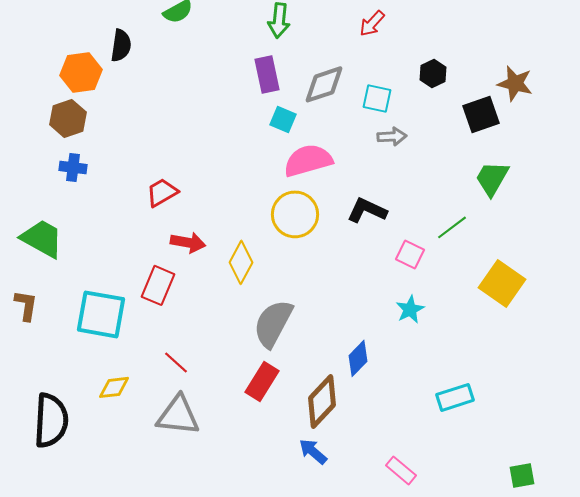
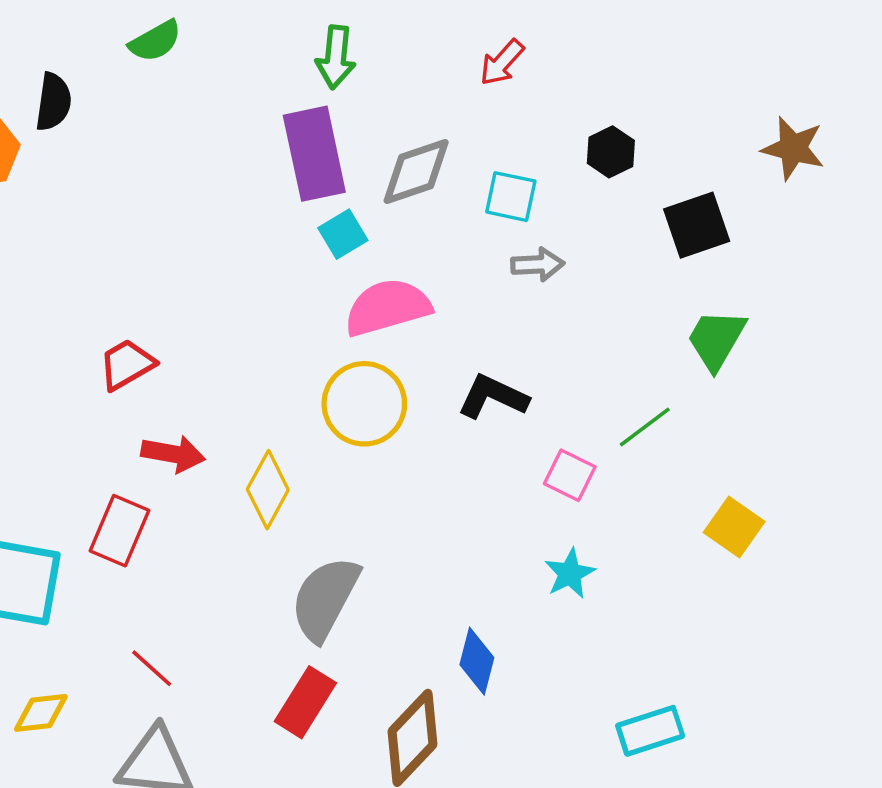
purple rectangle: (267, 74) -> (314, 154), size x1.4
brown star: (515, 83) -> (793, 148), moved
cyan square: (283, 119) -> (343, 234), turned 36
yellow square: (502, 283) -> (734, 527), size x0.7
blue diamond: (358, 358) -> (477, 661), turned -30

